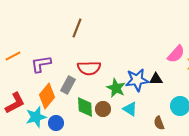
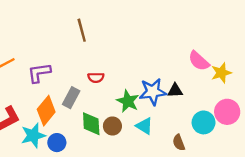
brown line: (77, 28) -> (82, 30), turned -36
pink semicircle: (176, 54) -> (199, 61), turned 90
red semicircle: (89, 68) -> (96, 78), size x0.6

